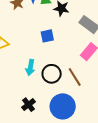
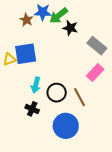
blue square: (47, 36) -> (26, 54), moved, size x1.6
black cross: (29, 105) -> (32, 109), moved, turned -32

